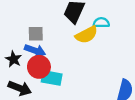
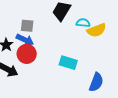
yellow semicircle: (86, 35) -> (97, 30), moved
cyan rectangle: (52, 78) -> (68, 63), moved

